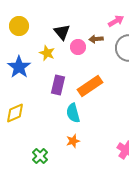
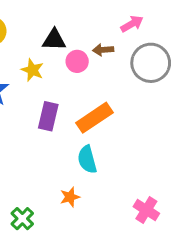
black triangle: (62, 32) -> (54, 40), turned -48
cyan semicircle: (73, 113) -> (87, 159), moved

